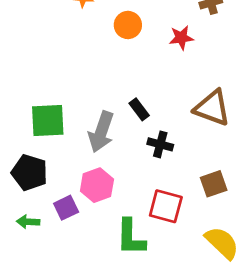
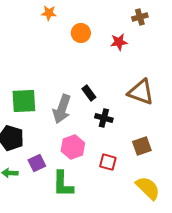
pink hexagon: (97, 185) -> (73, 147), moved
red square: (166, 206) -> (108, 162), size x0.7
green L-shape: (131, 237) -> (63, 184), moved

